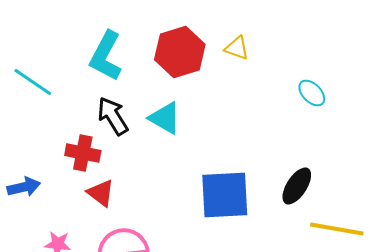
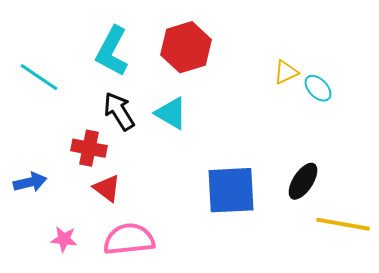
yellow triangle: (237, 48) -> (286, 72), moved, turned -44

